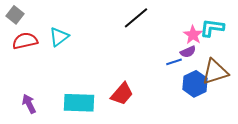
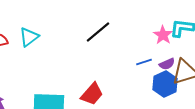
black line: (136, 18) -> (98, 32), moved
purple semicircle: (188, 52) -> (167, 64), moved

